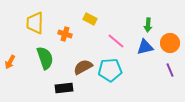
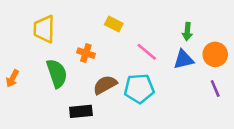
orange cross: (65, 34) -> (86, 53), moved

